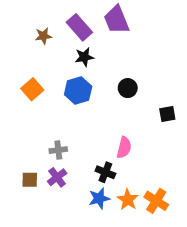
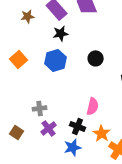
purple cross: (57, 177) -> (49, 128), moved
brown square: (30, 180) -> (17, 132), turned 32
orange star: (128, 200) -> (102, 133), moved

